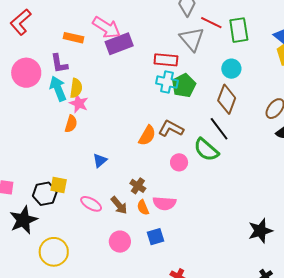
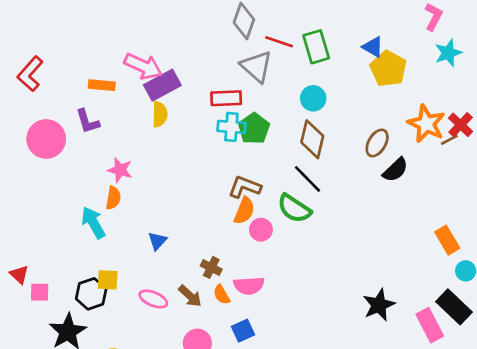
yellow semicircle: (76, 88) -> (160, 114), moved
cyan arrow: (58, 89) -> (93, 223), moved
orange semicircle: (147, 136) -> (244, 211), moved

